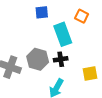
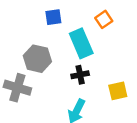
orange square: (82, 16) -> (104, 19), turned 32
gray hexagon: (38, 59) -> (37, 59), moved

